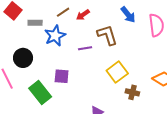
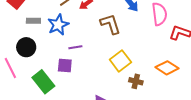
gray rectangle: (35, 23) -> (33, 21), moved
purple line: (85, 48) -> (75, 47), moved

